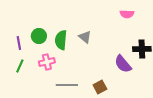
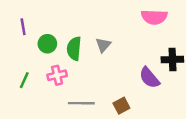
pink semicircle: (127, 14) -> (154, 17), size x1.5
gray triangle: (85, 37) -> (103, 45), turned 32
purple line: (19, 43) -> (23, 27), moved

